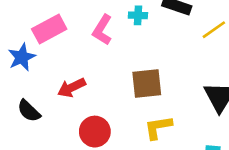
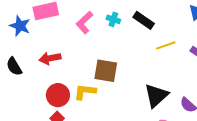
blue star: (22, 57) -> (20, 26), turned 30
yellow L-shape: (158, 127) -> (85, 92), moved

